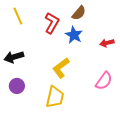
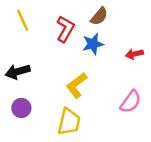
blue star: (74, 35) -> (93, 44), turned 30

